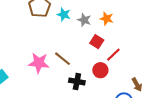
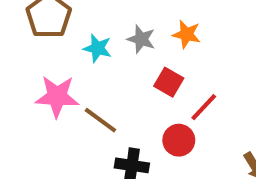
cyan star: (64, 14) -> (97, 48), moved
pink star: (39, 63) -> (57, 96), moved

